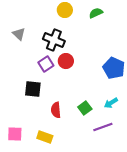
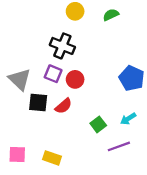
gray triangle: (19, 34) -> (20, 79), moved, size x1.5
red circle: (66, 61) -> (75, 79), moved
purple square: (46, 64) -> (53, 74), turned -35
red semicircle: (56, 110) -> (64, 106), moved, turned -126

